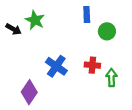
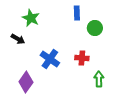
black arrow: (14, 29) -> (18, 39), moved
green arrow: (111, 78) -> (99, 79), moved

